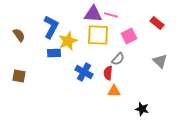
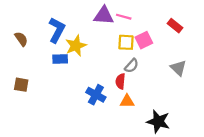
yellow square: (98, 35) -> (126, 42), moved, size x0.7
blue cross: (84, 72) -> (96, 95), moved
black star: (142, 109) -> (158, 121), size x1.5

